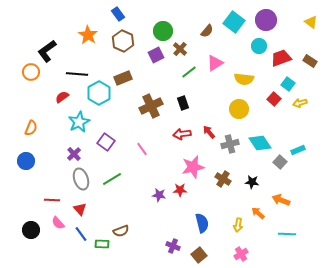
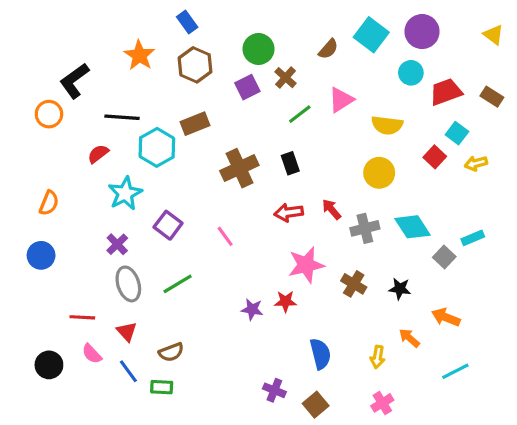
brown semicircle: (121, 231) -> (171, 352), moved
cyan line: (287, 234) -> (455, 371), turned -30

